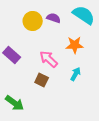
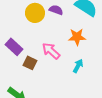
brown square: (42, 80) -> (30, 63), moved

